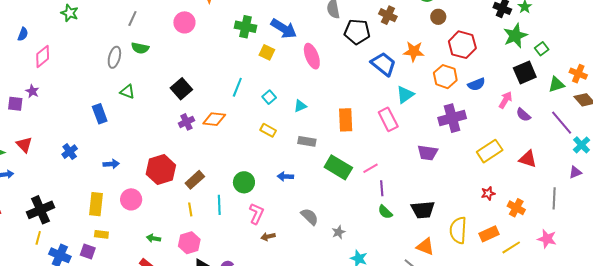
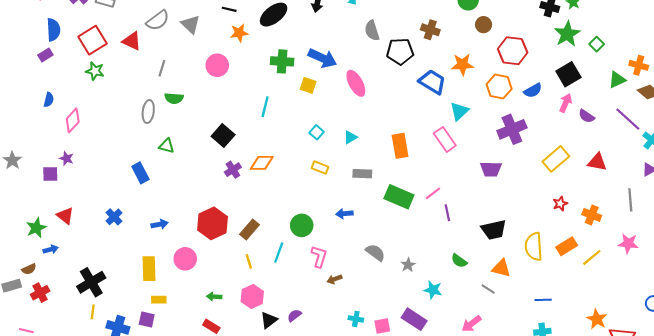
black square: (525, 73) -> (568, 74), moved
cyan line: (237, 87) -> (265, 107), moved
cyan line: (219, 205) -> (279, 252), turned 30
green semicircle: (385, 212) -> (459, 261), moved

